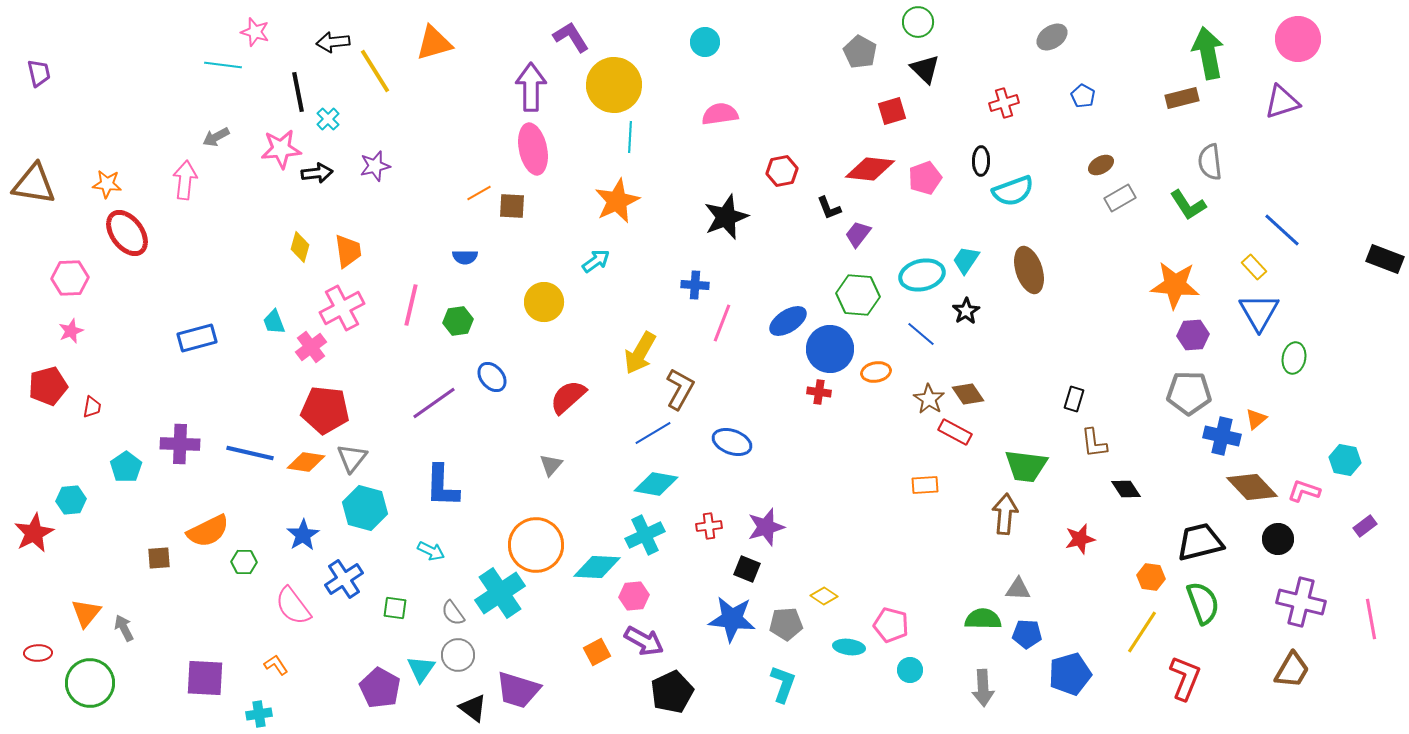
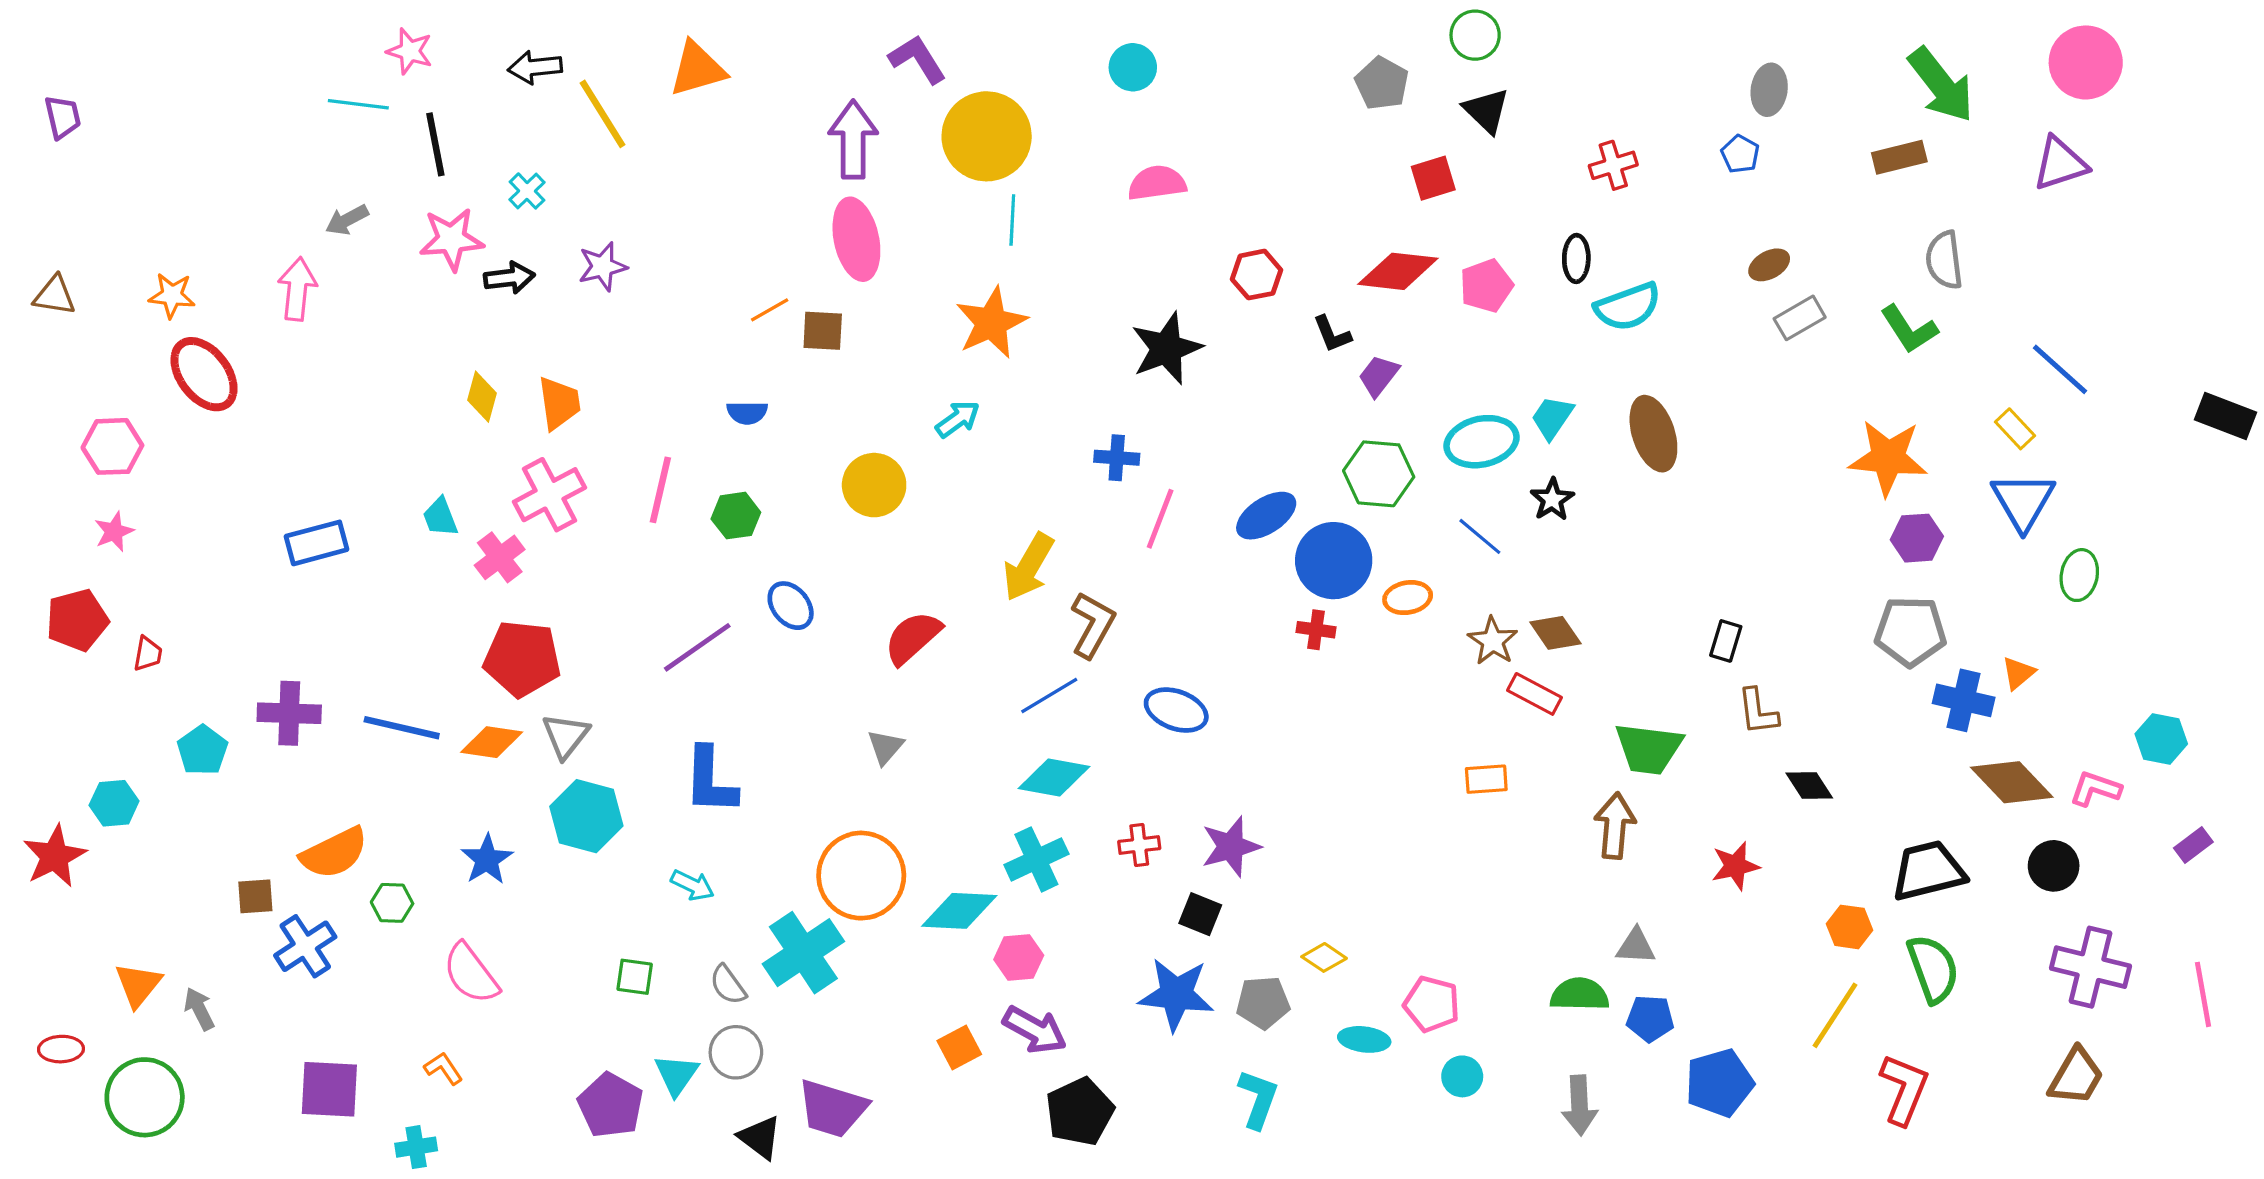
gray ellipse: (1052, 37) -> (1769, 90), moved, turned -48
green arrow: (1208, 53) -> (1941, 85), turned 153
black line: (298, 92) -> (435, 144), moved
brown triangle: (34, 184) -> (55, 295), size x0.6
blue cross: (344, 579) -> (305, 946), moved

